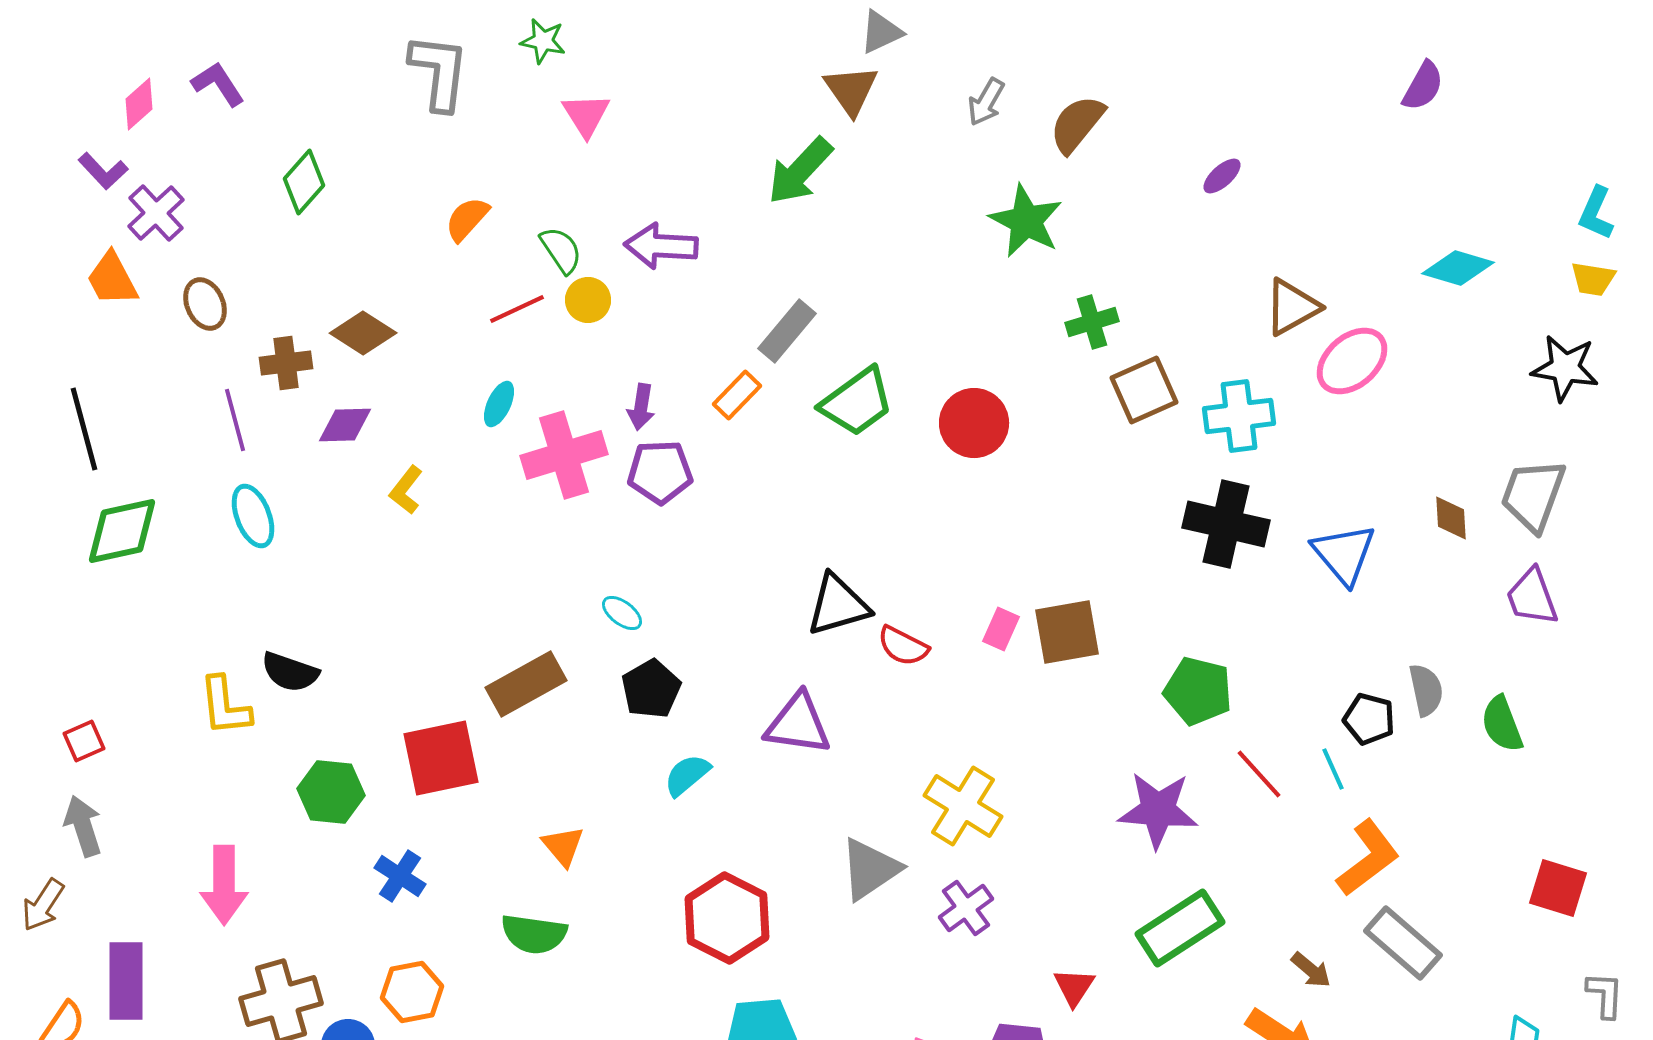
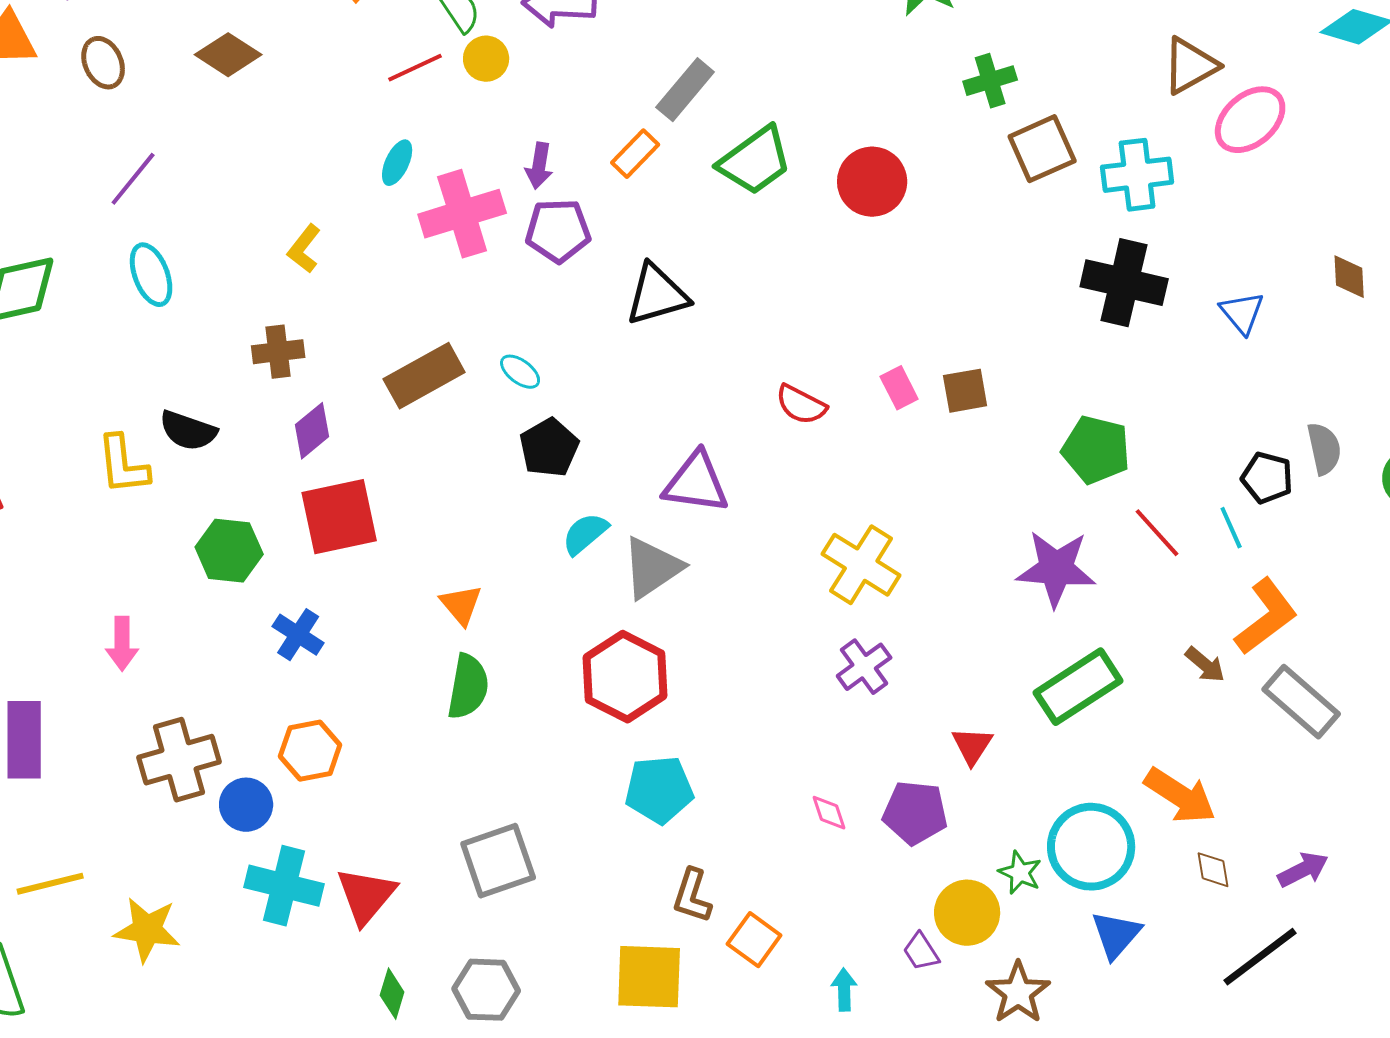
brown diamond: (363, 333) -> (228, 55), moved
brown cross: (286, 363) -> (278, 352), moved
purple line: (235, 420) -> (133, 179), turned 54
purple diamond: (345, 425) -> (312, 431), moved, turned -38
blue triangle: (1344, 554) -> (1242, 313), size x0.7
black triangle: (838, 605) -> (657, 295), moved
pink rectangle: (1001, 629) -> (899, 388), turned -51
brown square: (1067, 632) -> (965, 391), size x0.7
brown rectangle: (526, 684) -> (424, 376), moved
gray triangle: (870, 869) -> (652, 568), moved
pink arrow: (224, 885) -> (122, 644), size x0.7
green semicircle: (534, 934) -> (468, 687), moved, turned -88
brown arrow: (1311, 970) -> (1205, 665), moved

